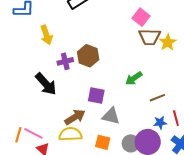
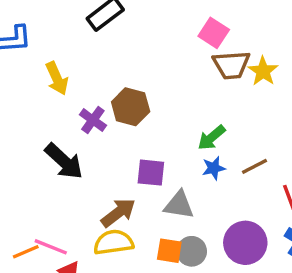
purple cross: (65, 61) -> (93, 120), turned -35
blue star: (160, 123) -> (214, 168), moved
orange line: (18, 135) -> (26, 252), turned 56
gray circle: (131, 143) -> (192, 251), moved

